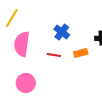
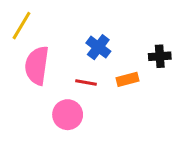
pink circle: (26, 83) -> (68, 115), moved

